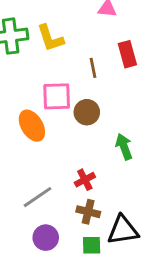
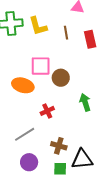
brown line: (93, 68) -> (66, 33), moved
orange ellipse: (32, 126) -> (23, 85), turned -45
red cross: (85, 180) -> (47, 111), moved

